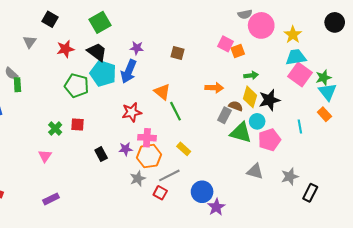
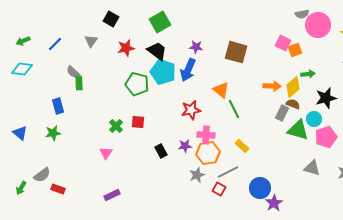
brown square: (178, 53) -> (236, 52), size x1.6
yellow diamond: (250, 97) -> (293, 87), moved, turned 35

